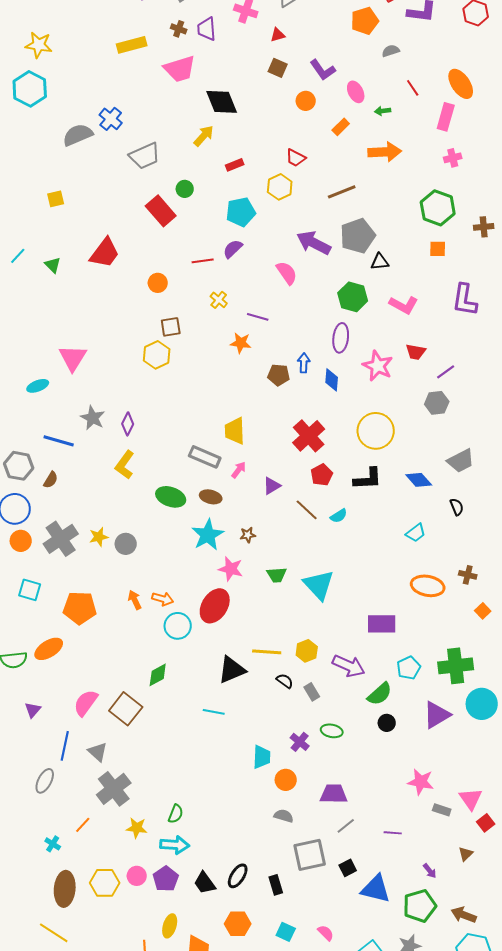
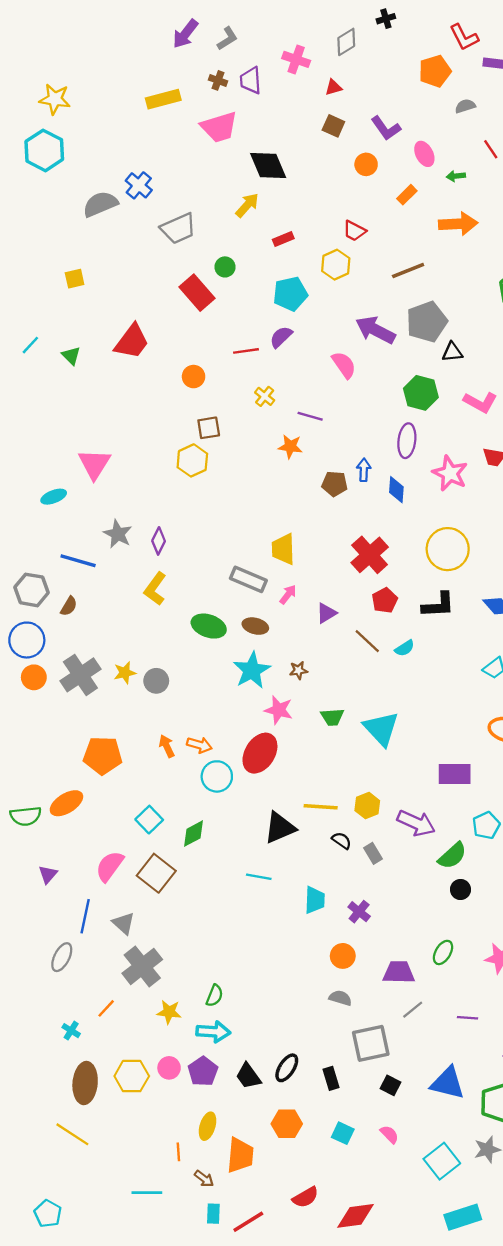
cyan square: (30, 590) -> (149, 820), moved, turned 30
green ellipse: (332, 731) -> (443, 952), moved, turned -70
cyan trapezoid: (262, 757) -> (315, 900), moved
black square: (348, 868) -> (391, 1085), moved, turned -36

